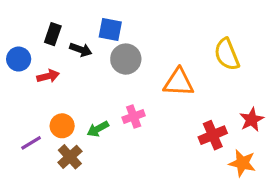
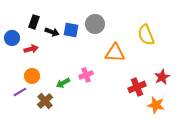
blue square: (110, 30) -> (71, 30), moved
gray circle: (126, 59) -> (95, 24), moved
orange circle: (62, 126) -> (32, 76), moved

